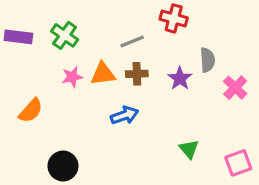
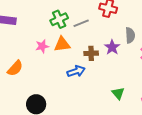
green cross: (65, 35) -> (59, 19), moved, turned 30
brown cross: (137, 74) -> (91, 53), moved

